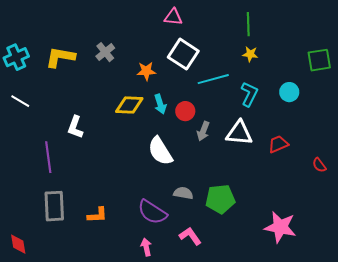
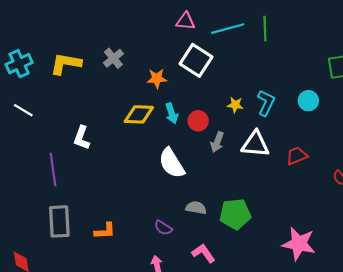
yellow star: (250, 54) -> (235, 105), moved
cyan line: (213, 79) -> (228, 29), moved
purple semicircle: (152, 212) -> (163, 228), size x0.6

